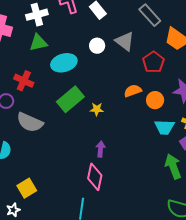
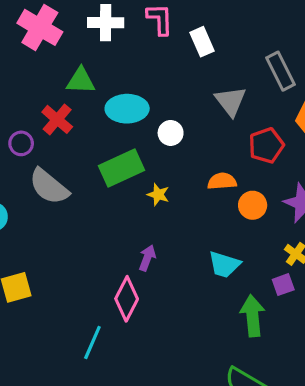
green triangle: (38, 43) -> (81, 81), moved
white circle: (97, 46) -> (171, 133), moved
cyan trapezoid: (164, 127) -> (224, 264), moved

